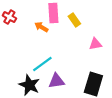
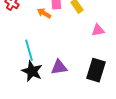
cyan line: (42, 64) -> (29, 50), moved, turned -70

